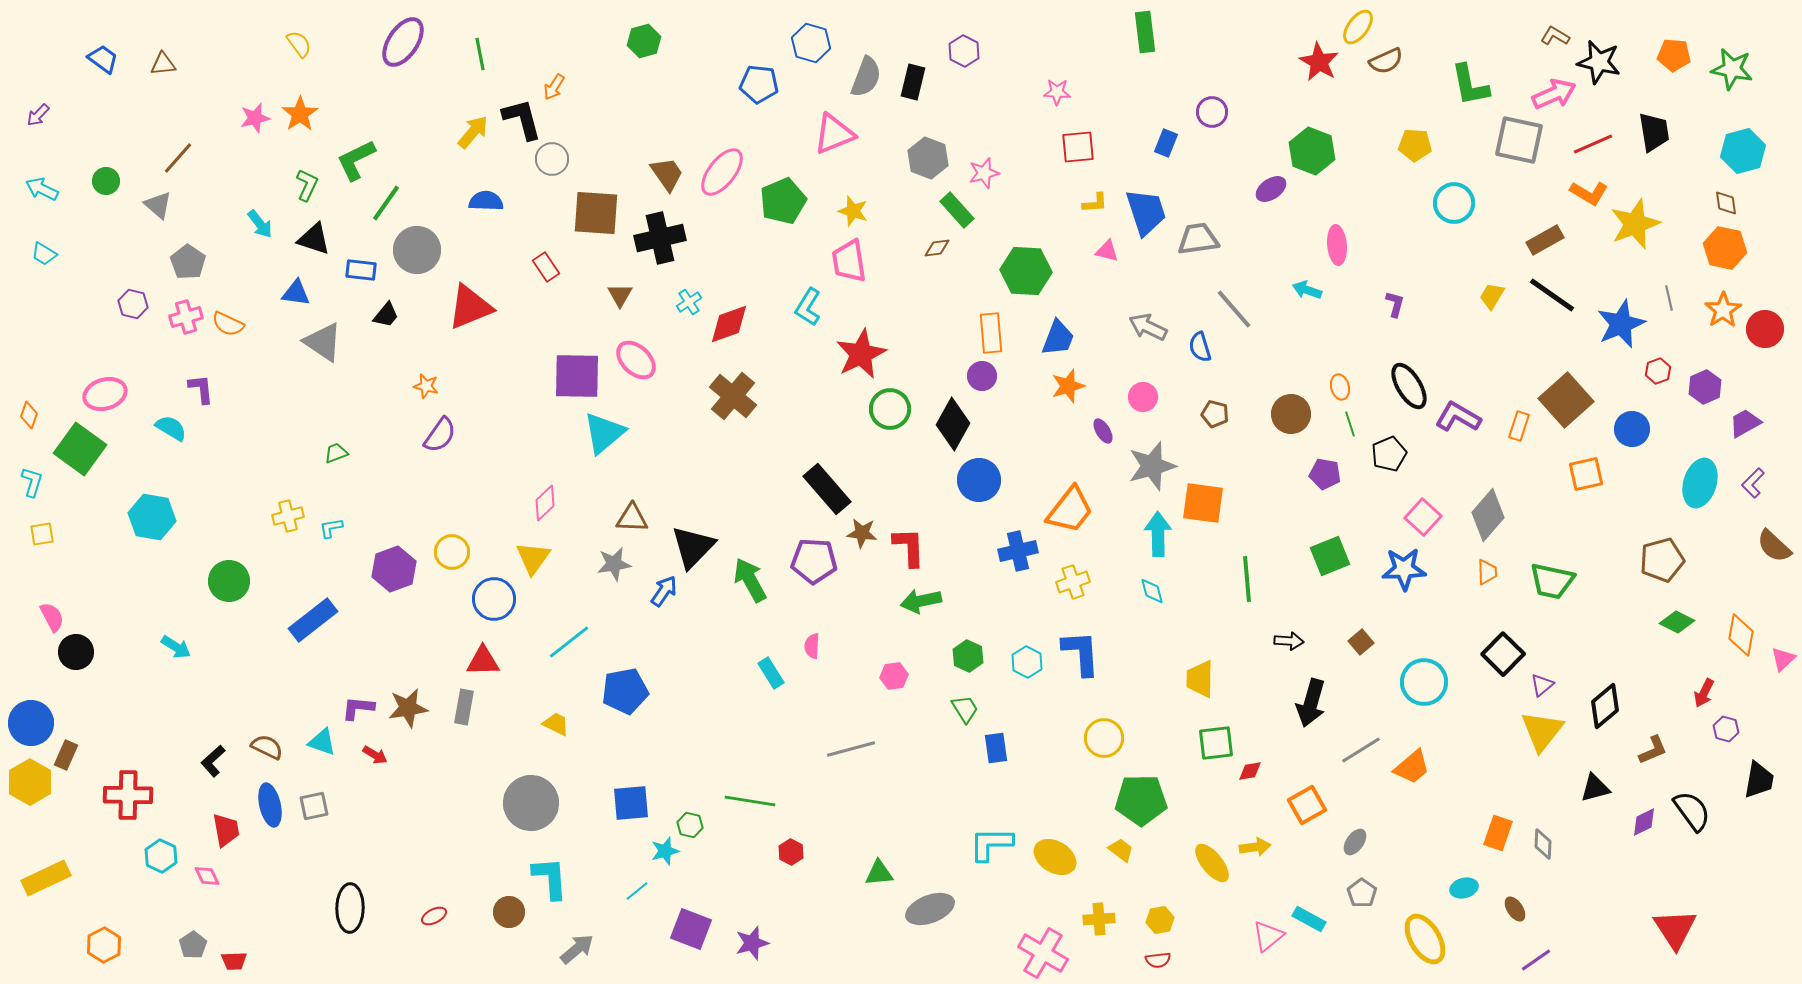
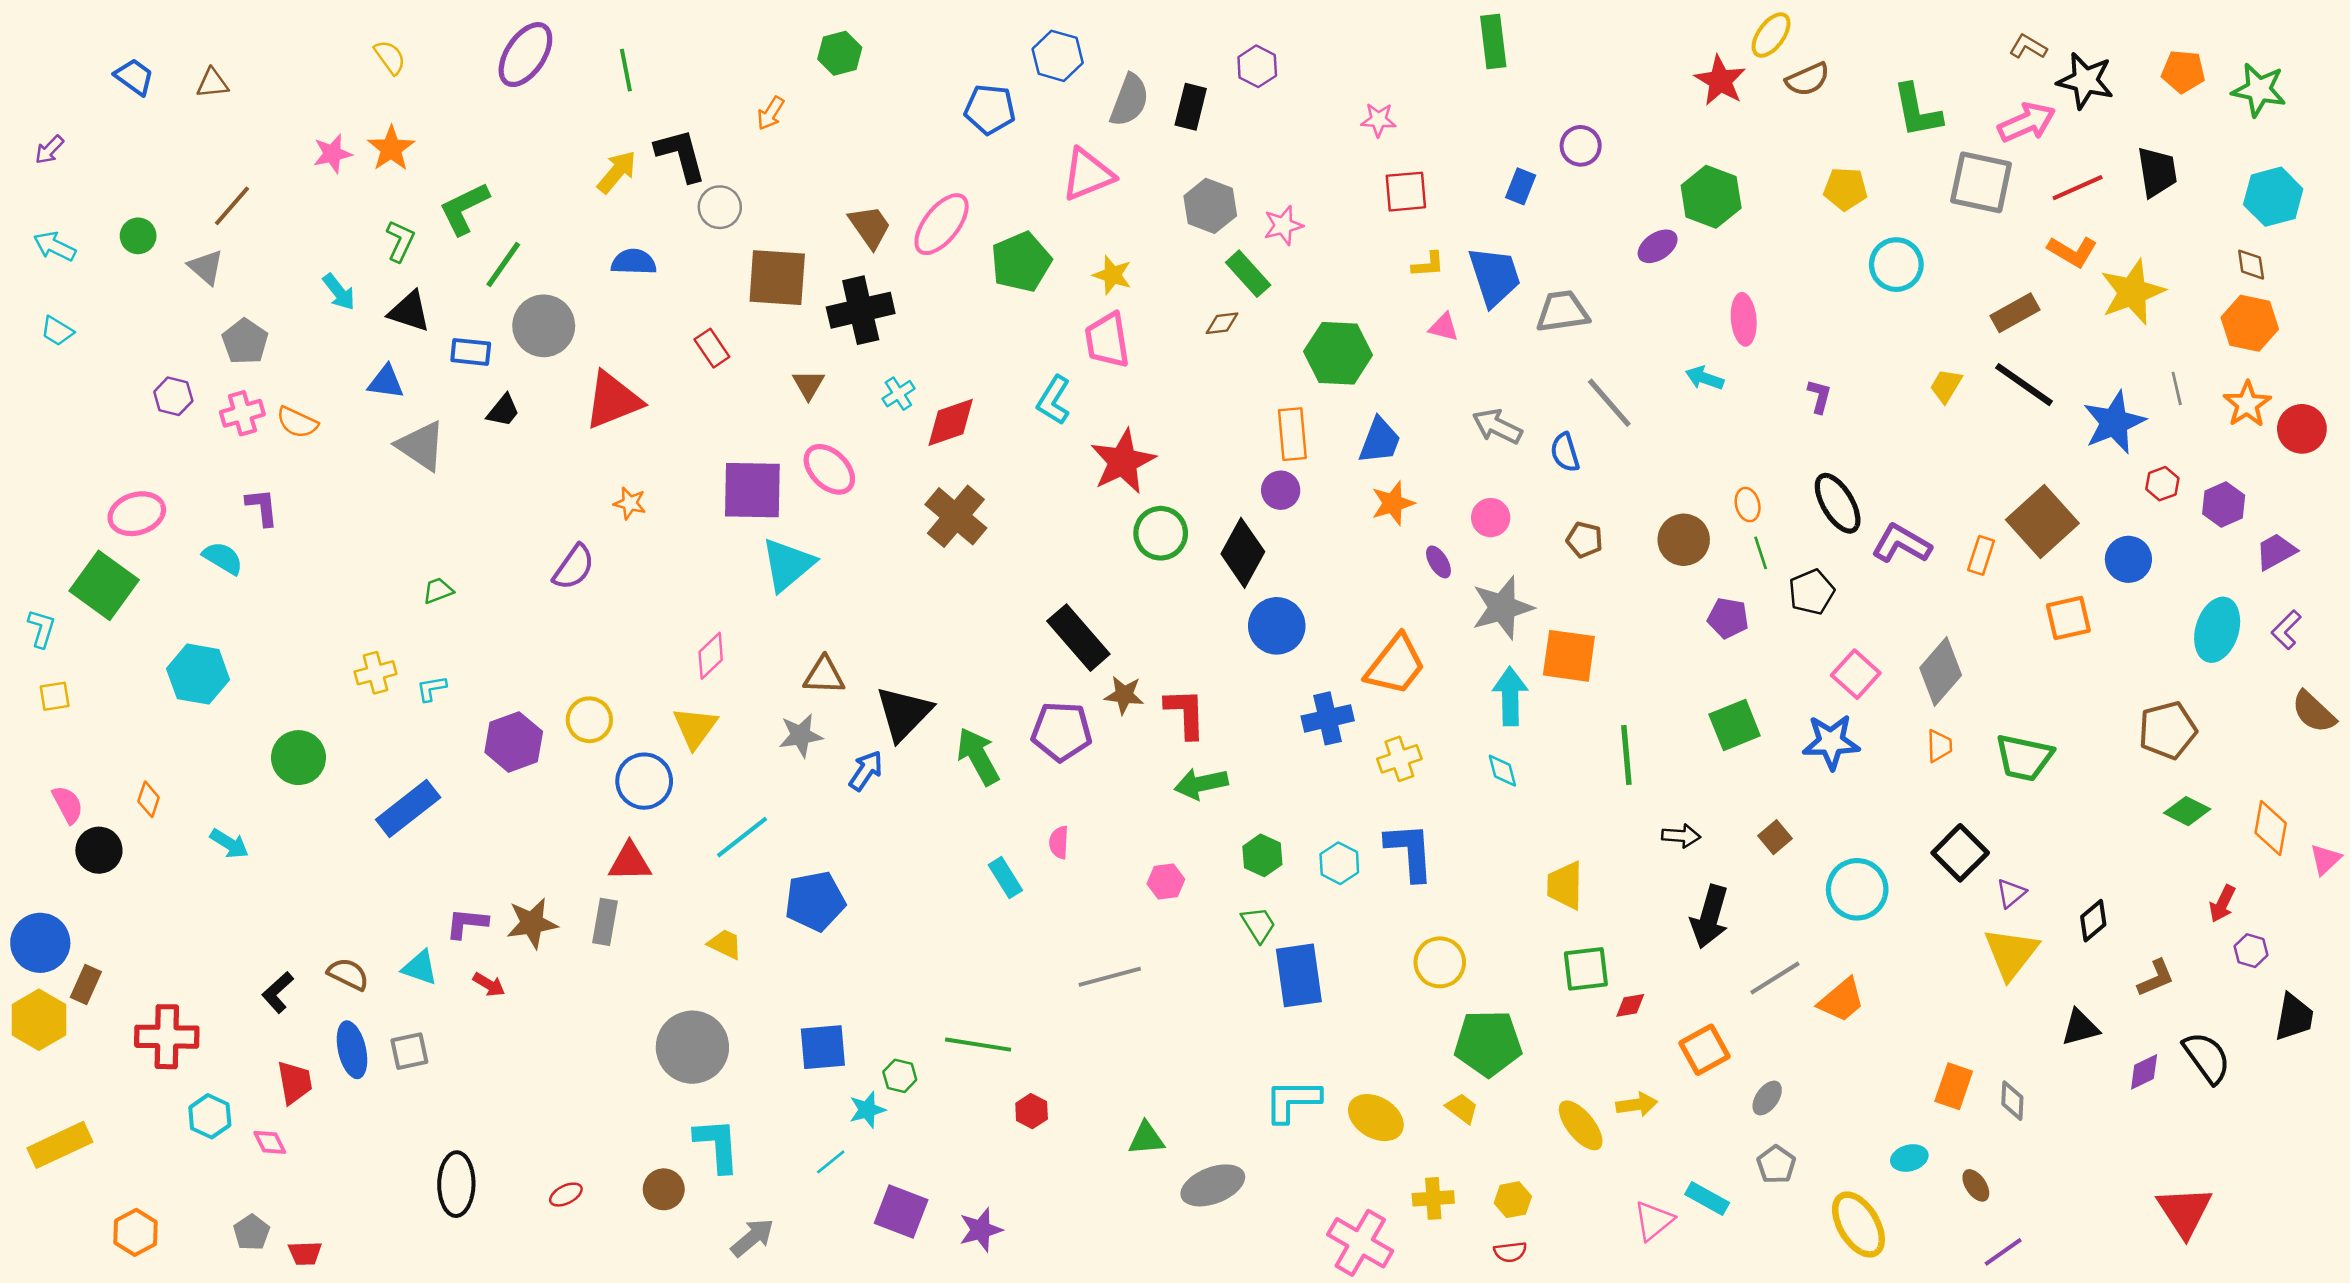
orange arrow: (554, 87) -> (771, 113), moved
orange star: (426, 386) -> (630, 503), moved
orange diamond: (29, 415) -> (149, 799), moved
black diamond: (1605, 706) -> (2093, 921), size x0.7
blue rectangle: (996, 748) -> (1299, 975), size x1.6

